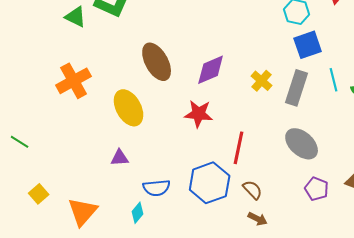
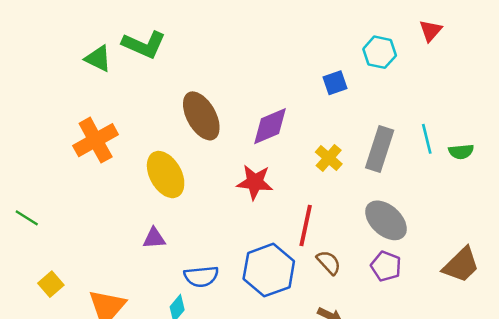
blue square: (308, 45) -> (335, 83), moved, size x0.7
yellow cross: (262, 81) -> (329, 158), moved
purple pentagon: (317, 189) -> (386, 266), moved
brown semicircle: (253, 190) -> (329, 262), moved

